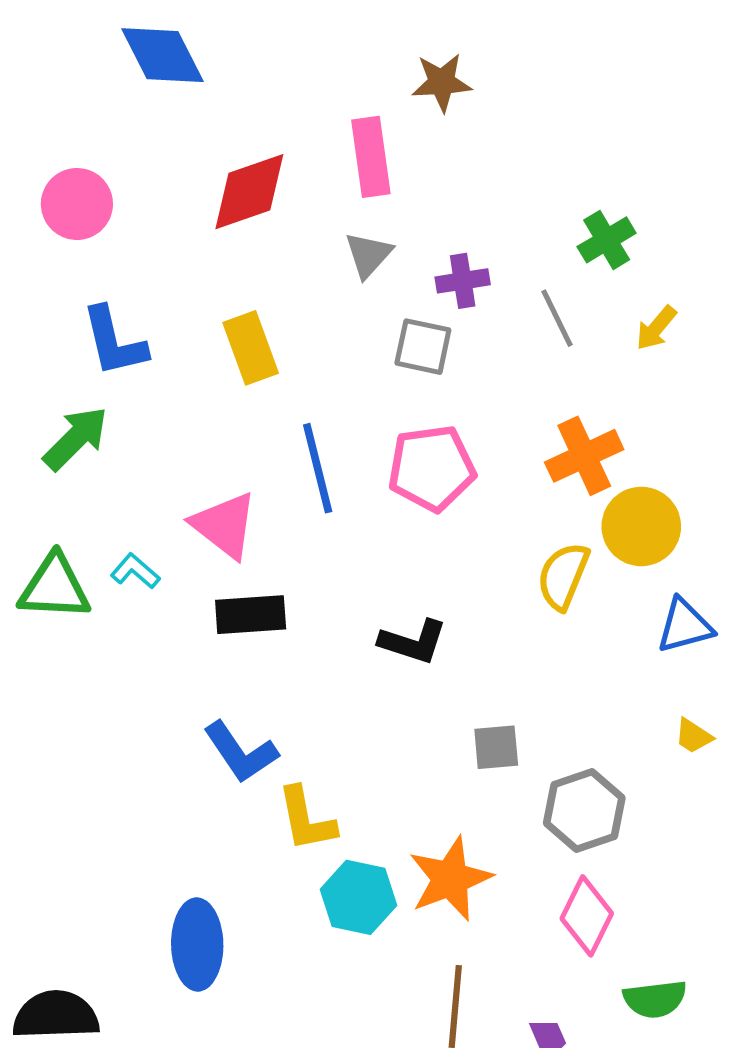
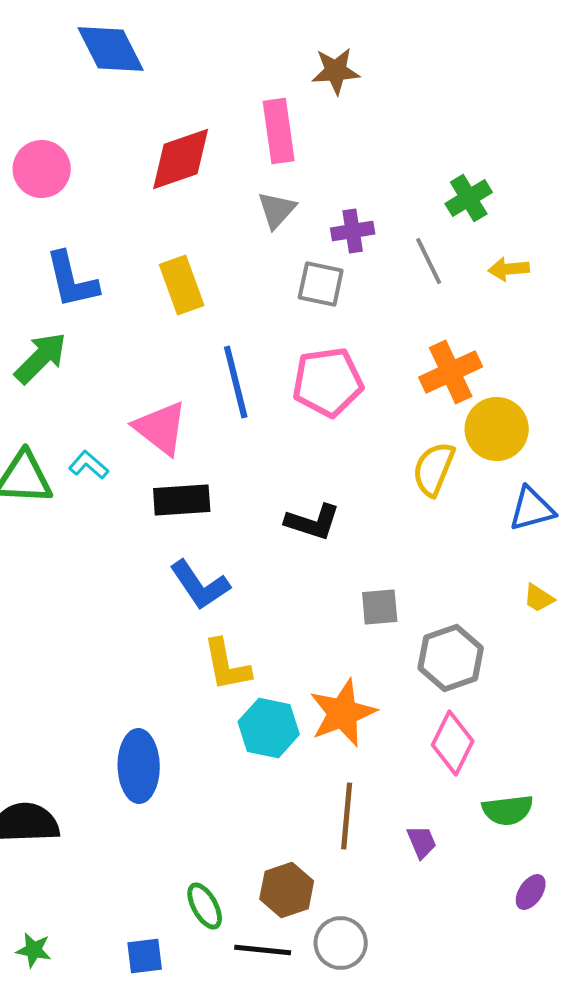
yellow arrow: (656, 328) -> (509, 269), turned 45
blue L-shape: (241, 752) -> (200, 585), moved

